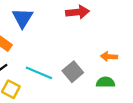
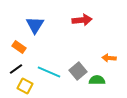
green semicircle: (106, 82) -> (97, 80), moved

